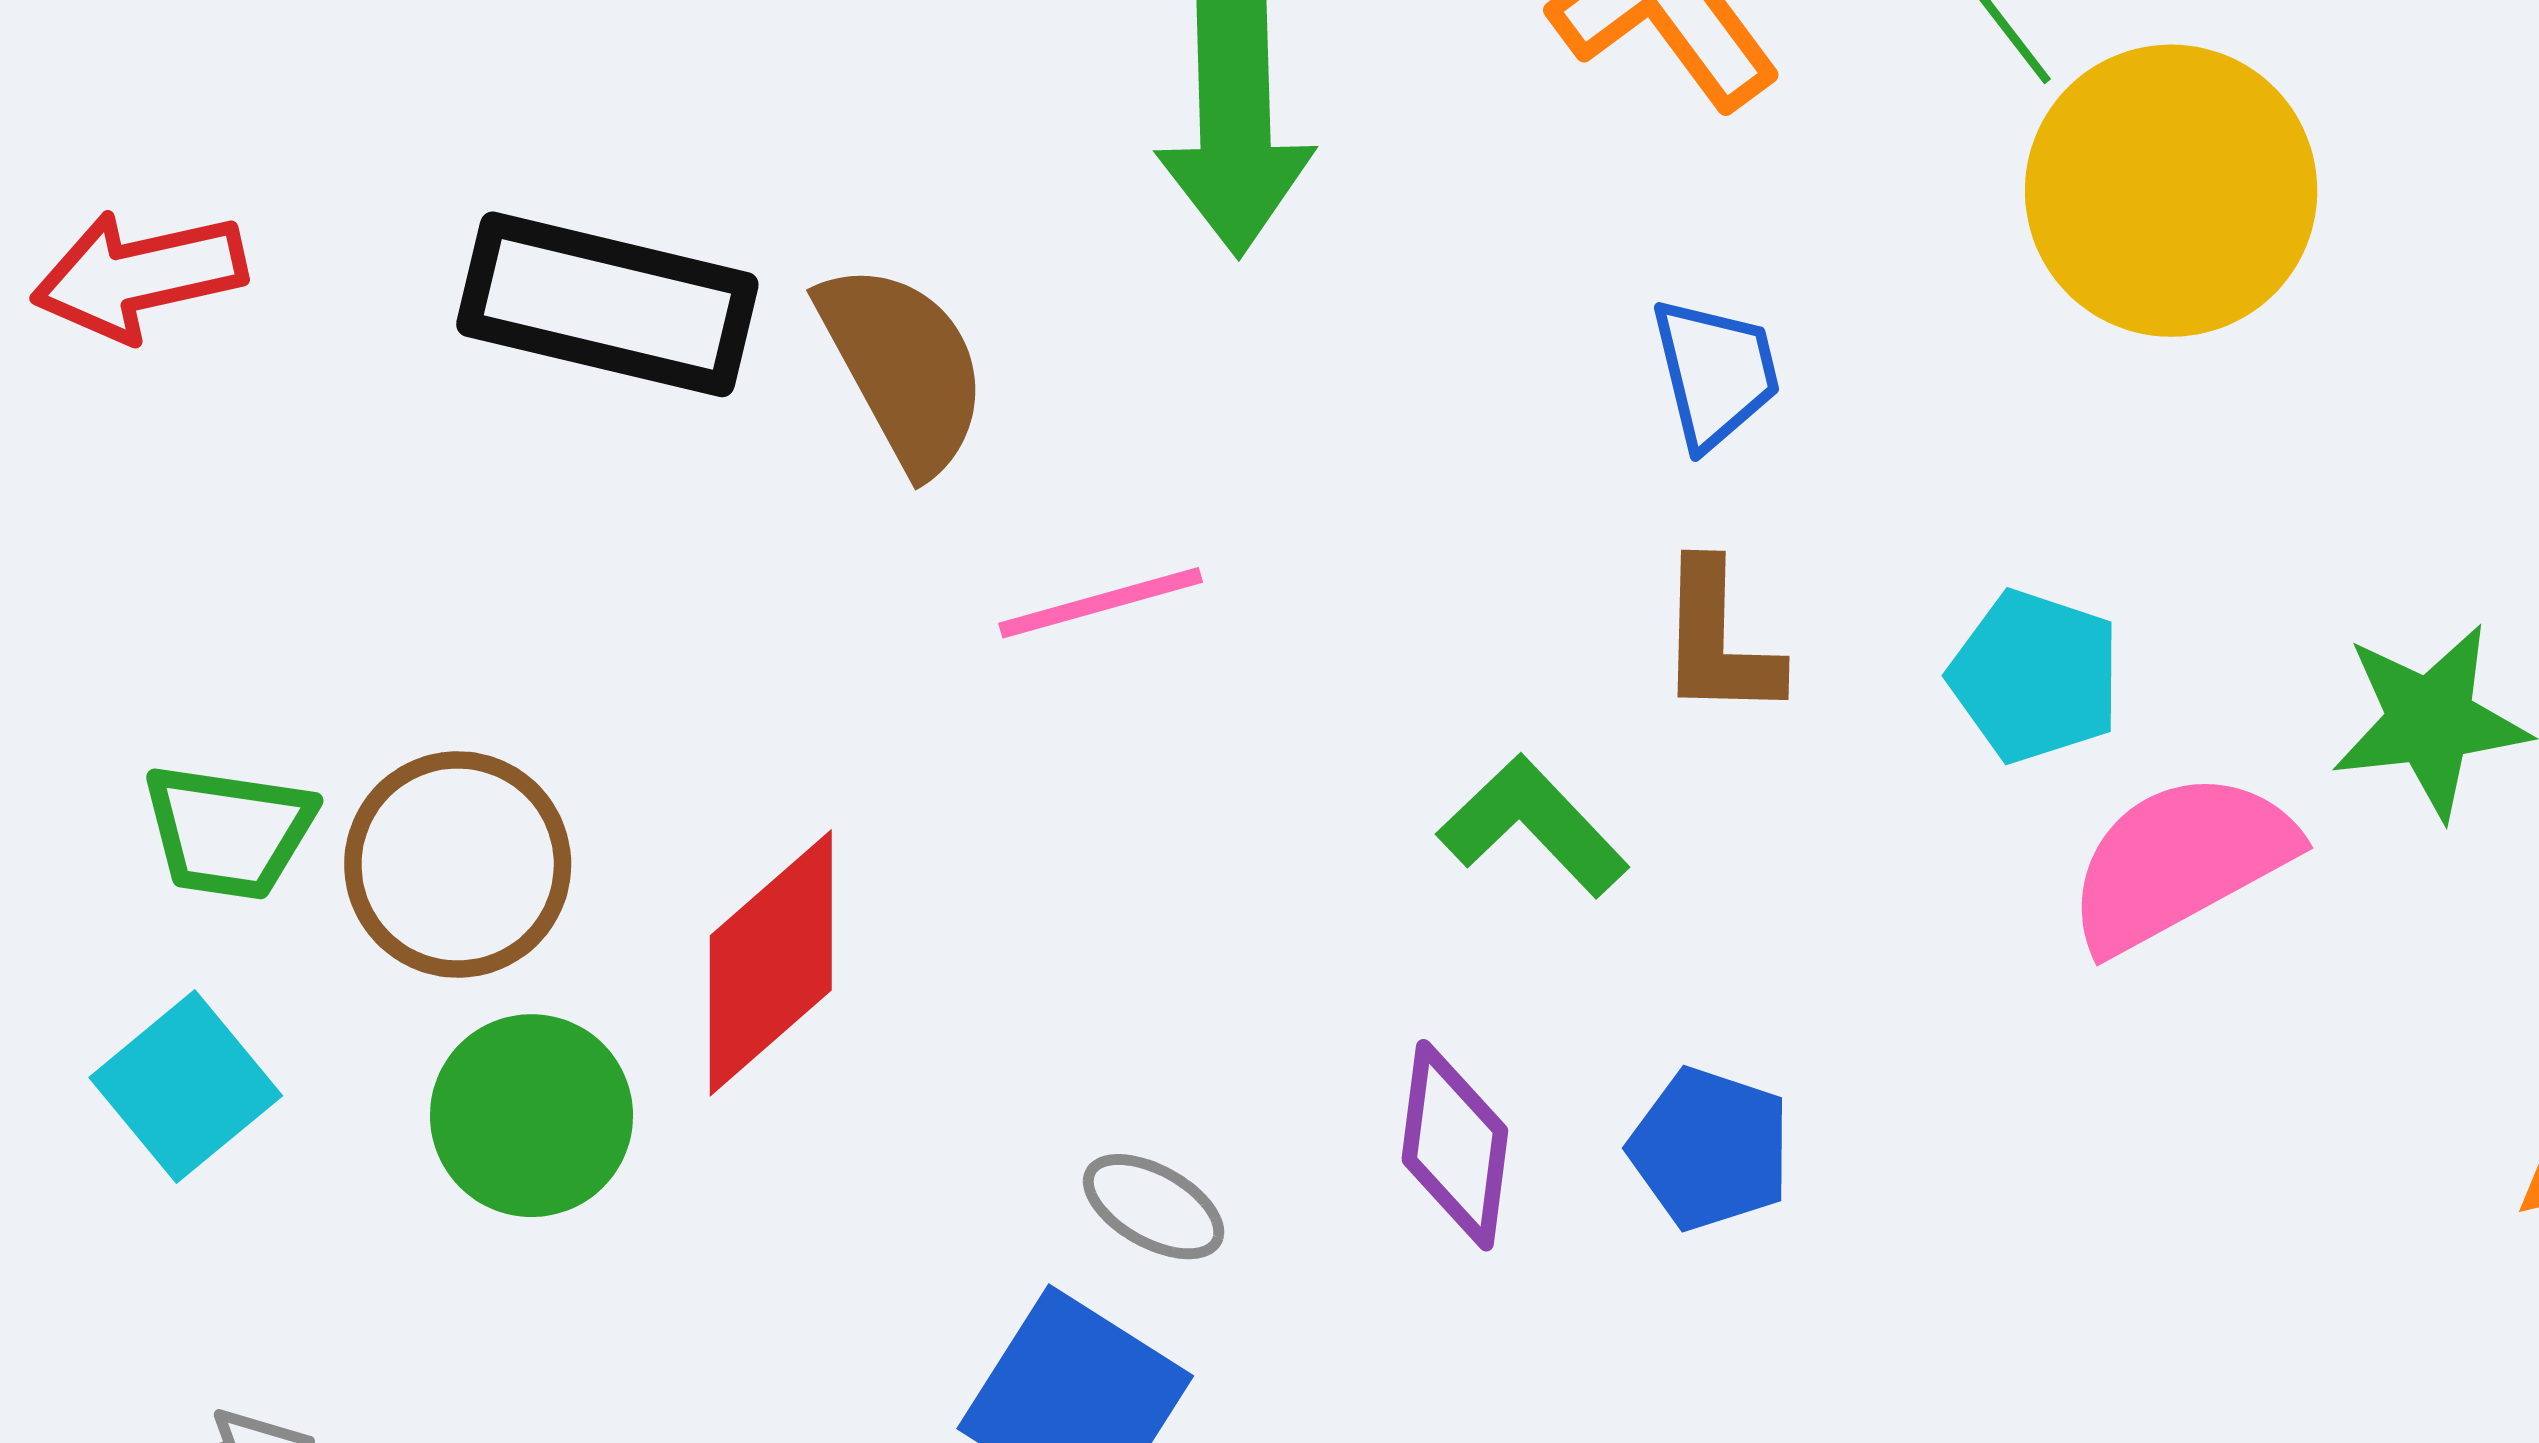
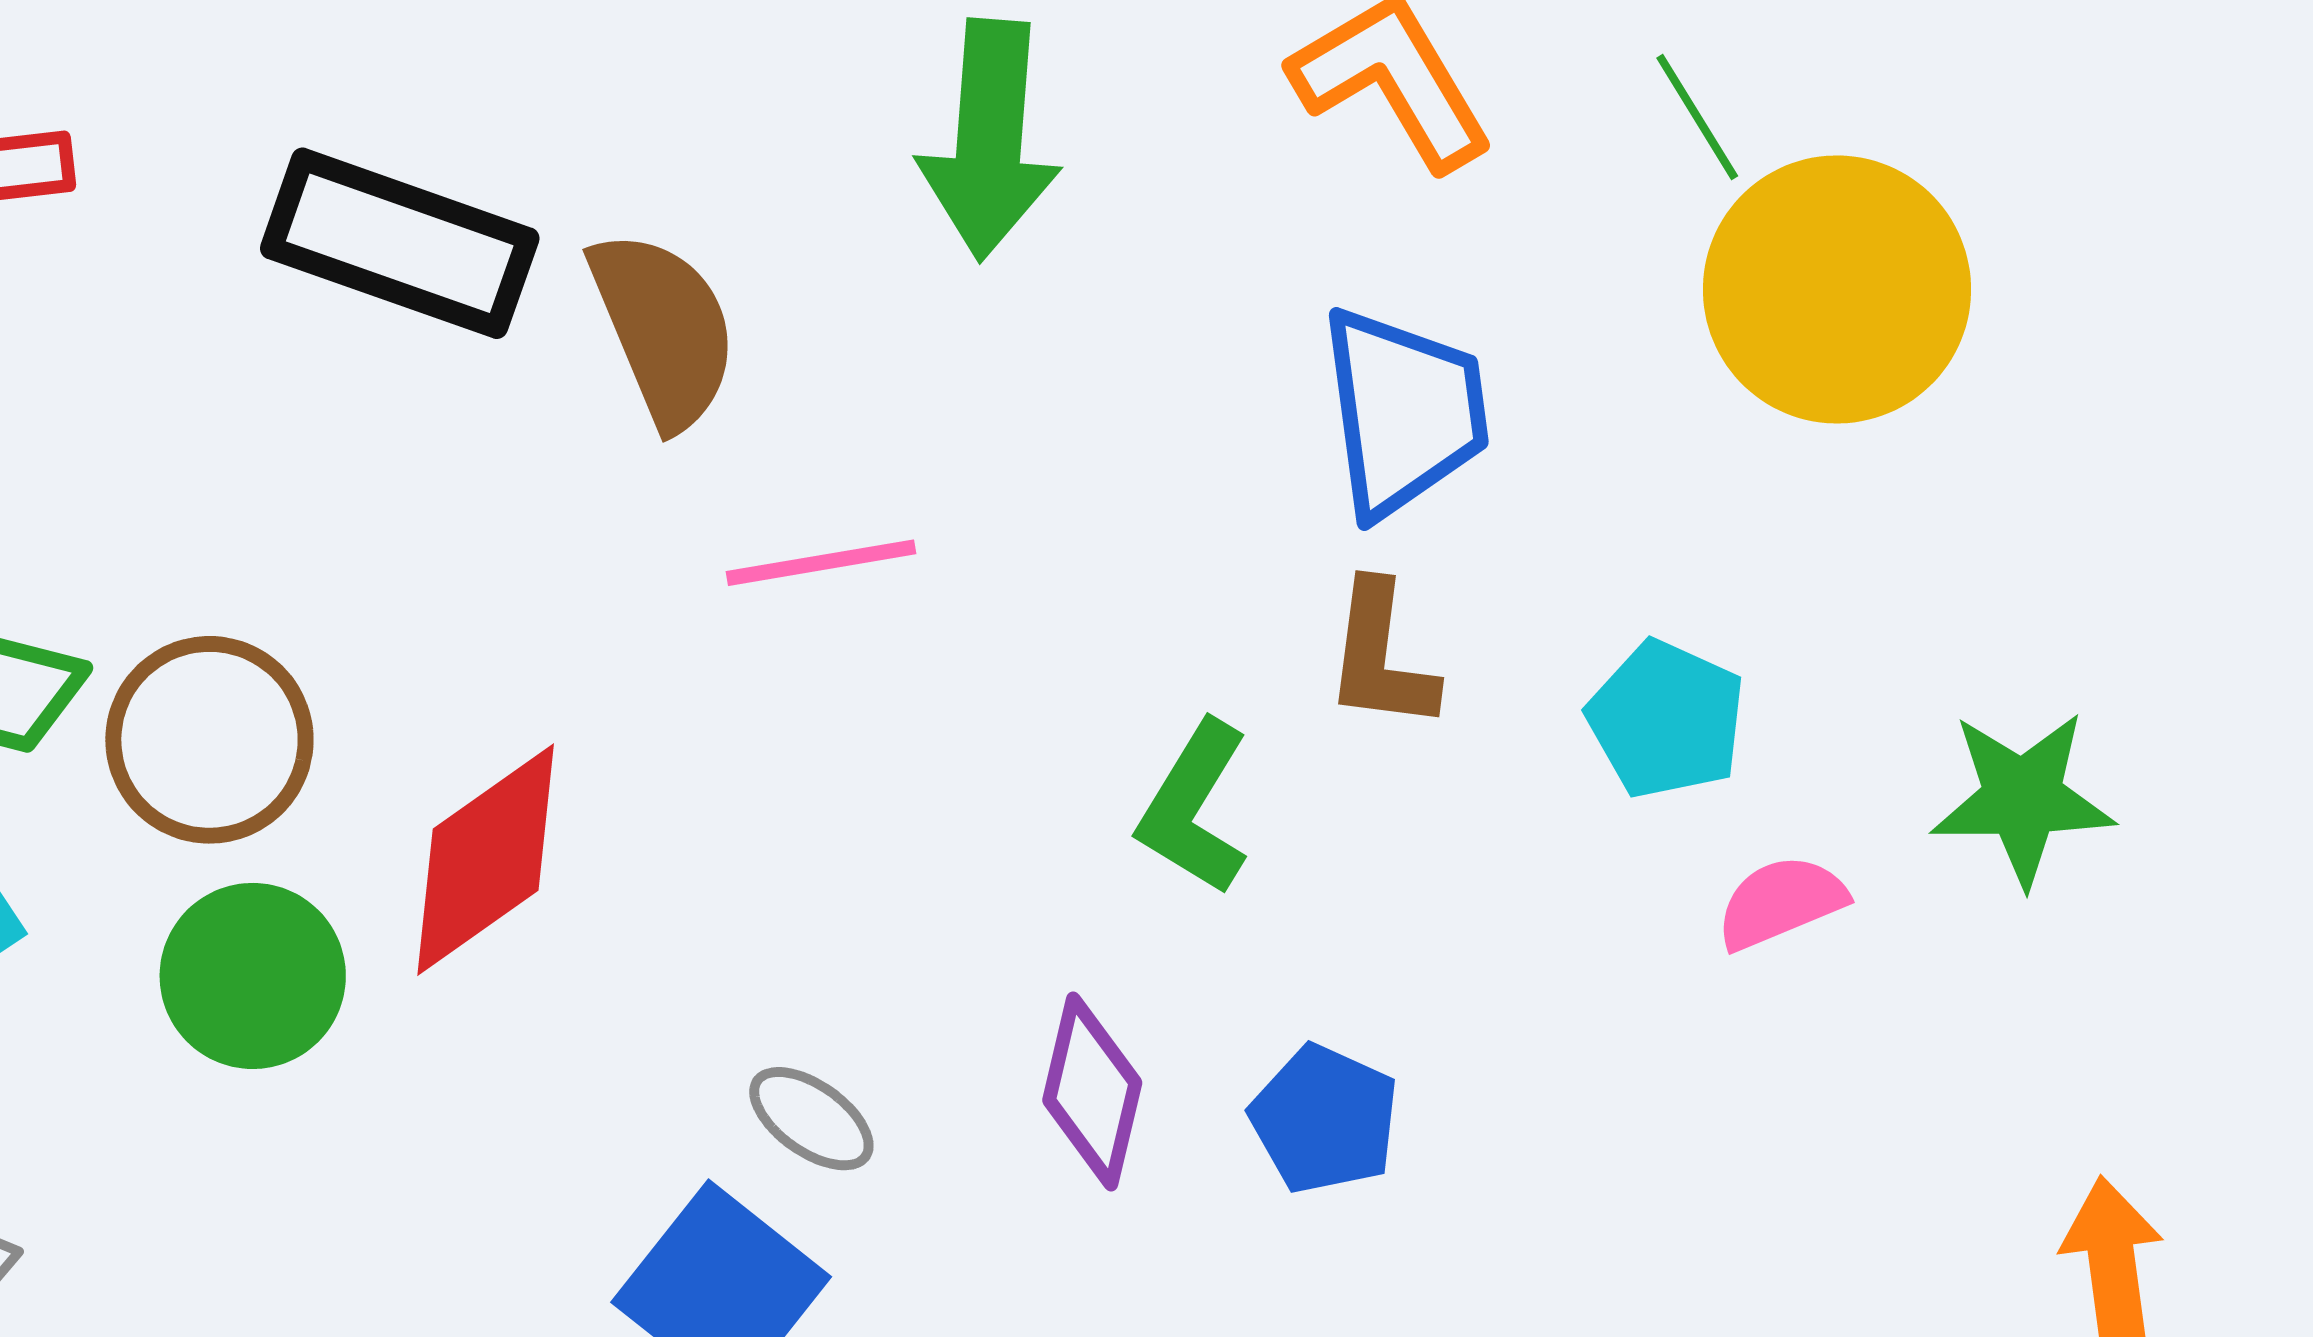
blue trapezoid: (1715, 373) -> (1404, 412), size x1.5
green L-shape: (1533, 826) -> (1194, 808), turned -111
pink semicircle: (2180, 862) -> (1781, 902), size x0.6

